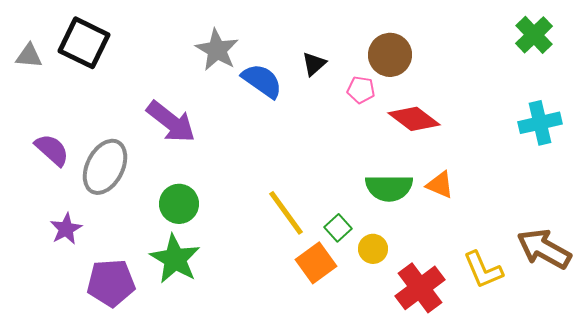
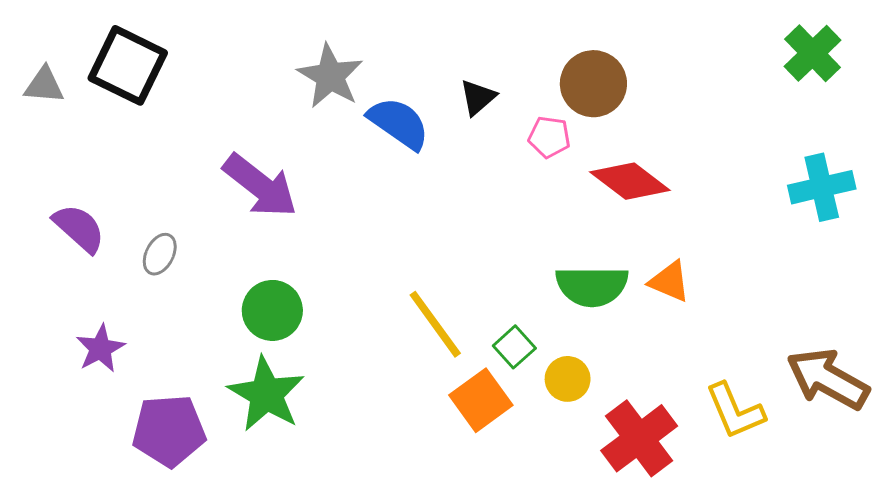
gray ellipse: (105, 167) -> (160, 254), size x0.5

